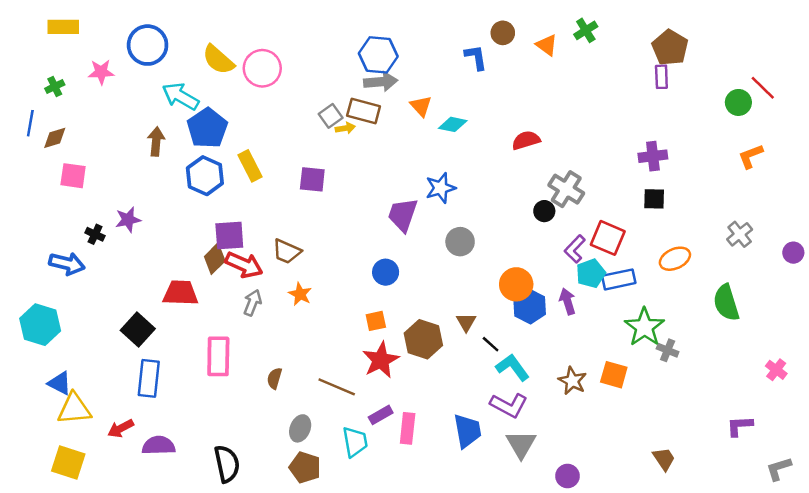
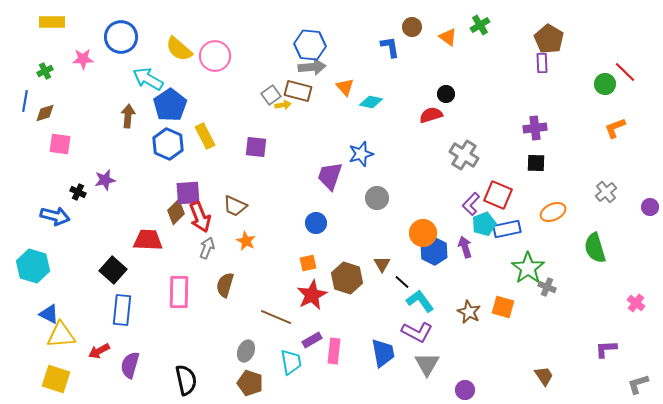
black circle: (544, 211) -> (446, 94), moved
red arrow: (244, 265) -> (200, 217), turned 44
brown semicircle: (274, 378) -> (225, 285), moved, size x1.4
purple semicircle: (159, 445) -> (130, 365), turned -72

